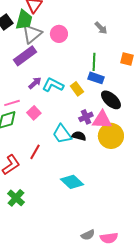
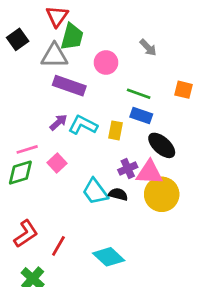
green trapezoid: (24, 20) -> (72, 37), moved
gray triangle: (32, 34) -> (54, 56), turned 40
pink circle: (59, 34) -> (106, 63), moved
purple rectangle: (25, 56) -> (69, 86), moved, turned 55
green line: (94, 62) -> (139, 94), turned -72
yellow rectangle: (77, 89) -> (115, 130), turned 48
red line: (35, 152) -> (58, 246), moved

